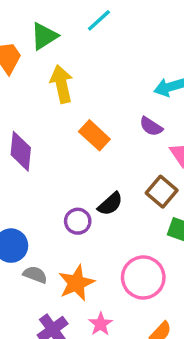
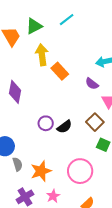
orange rectangle: (94, 135) -> (60, 71), moved
purple circle: (78, 221) -> (46, 123), moved
gray semicircle: (35, 275) -> (17, 164), turned 48

